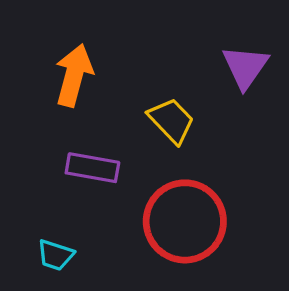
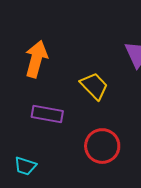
red circle: (185, 221) -> (102, 146), size x0.7

